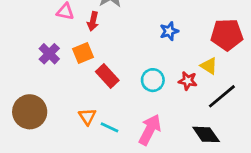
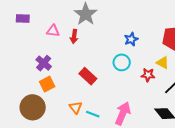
orange square: (83, 53) -> (47, 84), moved
cyan circle: (153, 80) -> (122, 62), moved

